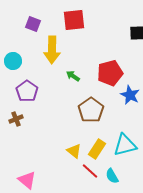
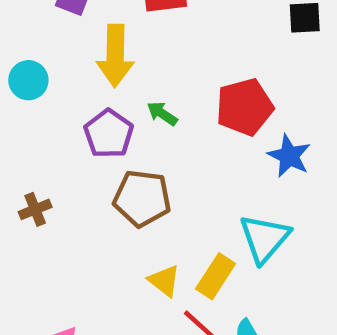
purple pentagon: (27, 91) -> (109, 134), moved
brown pentagon: (91, 110) -> (142, 198), moved, turned -30
cyan triangle: (125, 145) -> (265, 238), moved, turned -35

